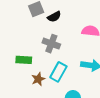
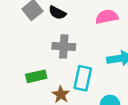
black semicircle: (54, 17) -> (57, 13), turned 72

